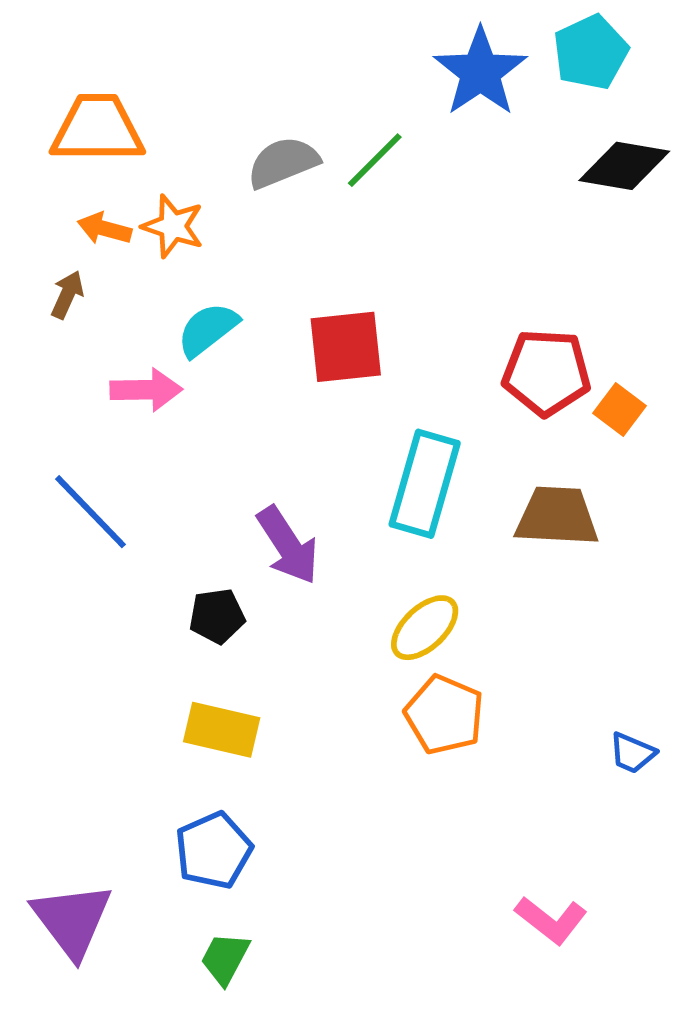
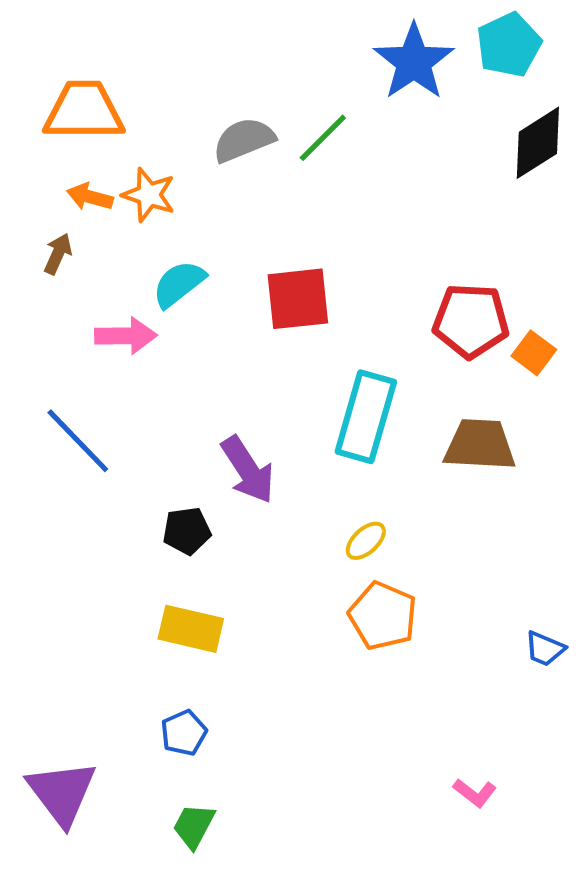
black diamond: (624, 166) -> (538, 143), turned -42
yellow ellipse: (425, 628) -> (366, 541), size x0.7
blue pentagon: (213, 850) -> (184, 733), size x0.7
pink L-shape: (551, 920) -> (475, 793), size x0.7

